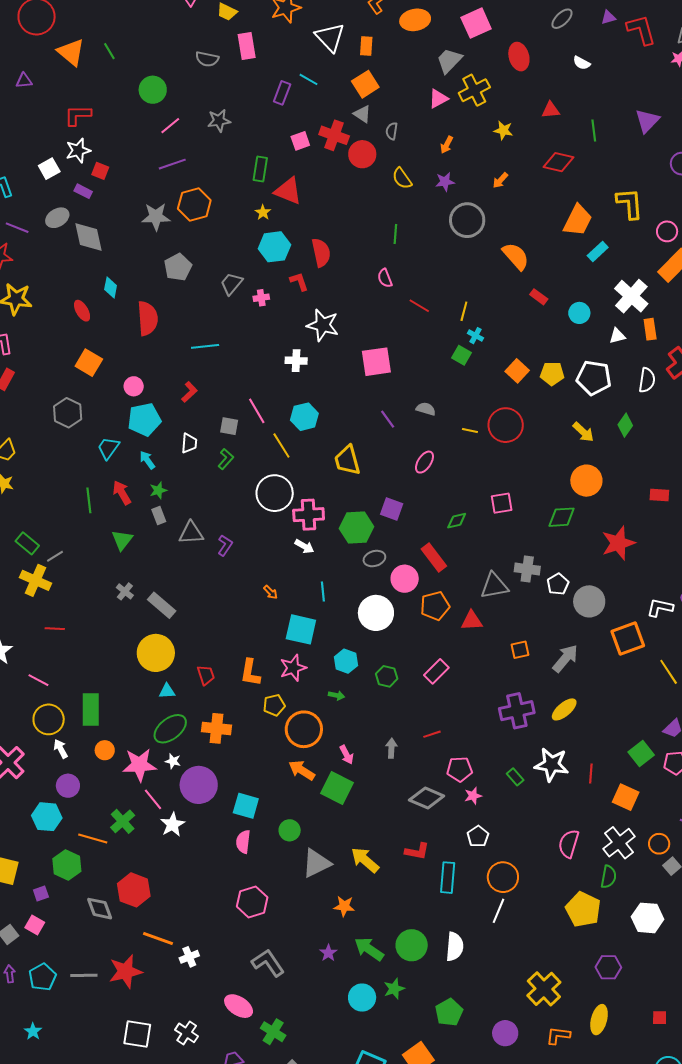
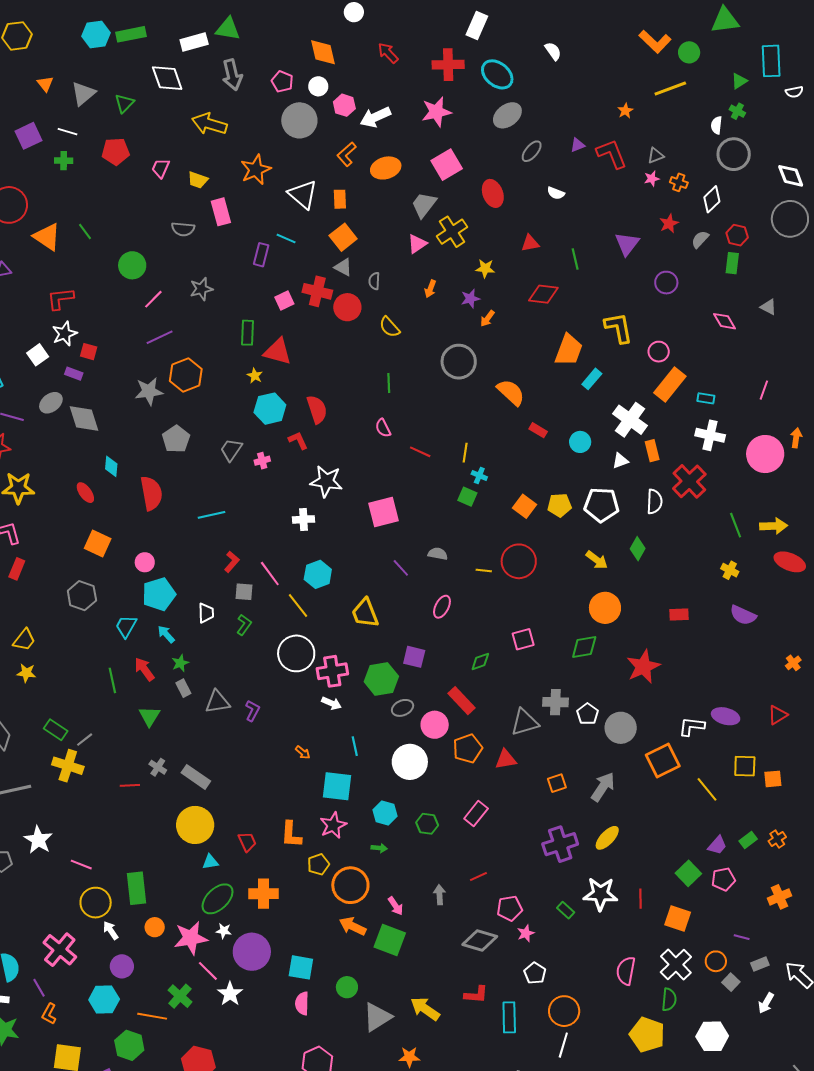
purple star: (445, 182) -> (470, 299), moved
red L-shape: (189, 392) -> (232, 562), moved
red line: (55, 629) -> (130, 785), moved

